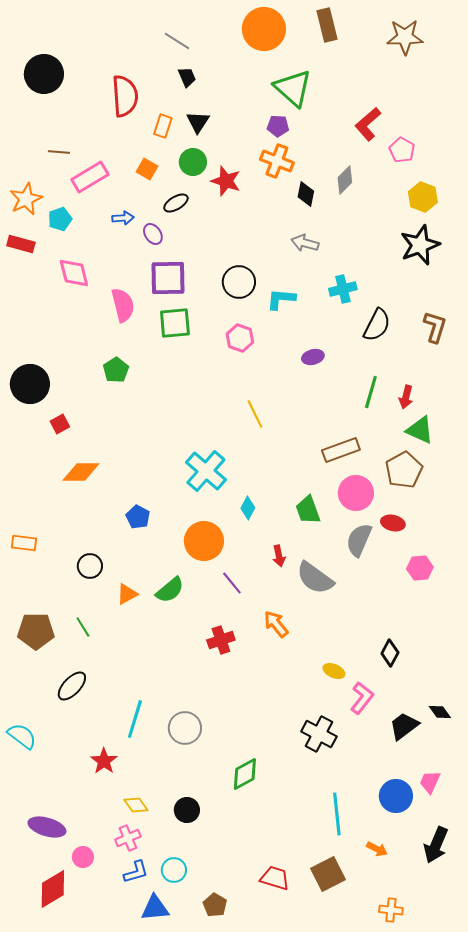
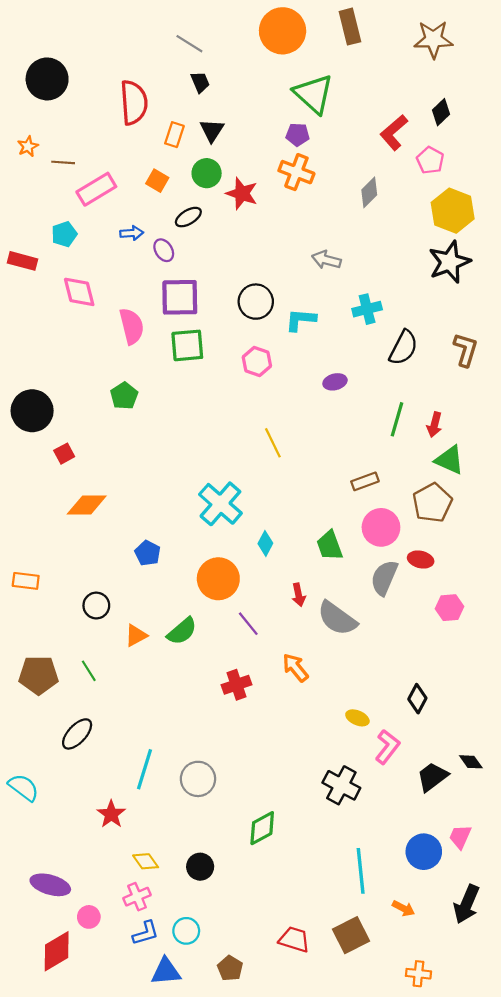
black diamond: (306, 194) -> (441, 112), moved, turned 35
yellow hexagon: (423, 197) -> (453, 211), size x1.4
orange star: (26, 199) -> (28, 146), moved, size x0.6
brown rectangle: (341, 450) -> (365, 481), size x0.7

